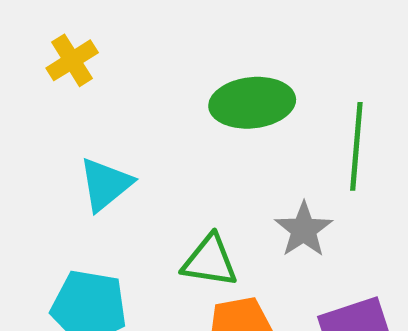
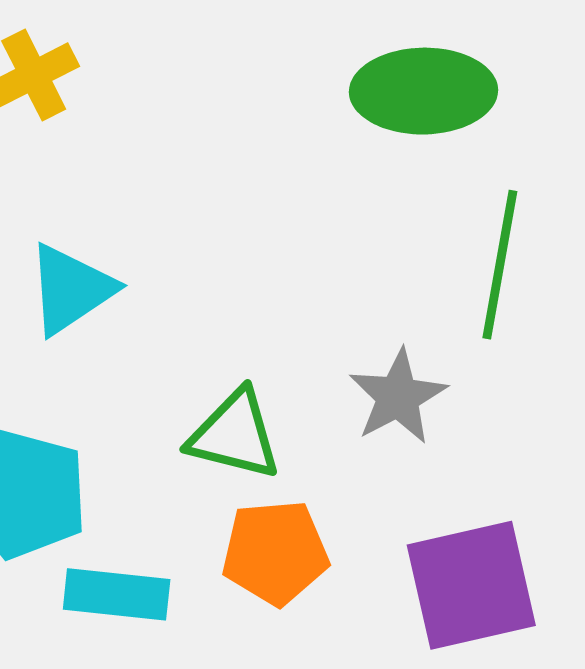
green ellipse: (252, 103) -> (424, 91), moved

